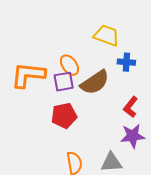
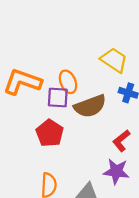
red pentagon: (64, 116) -> (50, 133), turned 30

